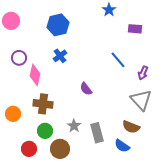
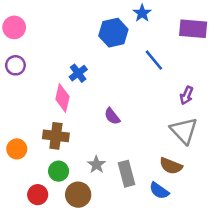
blue hexagon: (58, 25) -> (113, 33), moved
purple rectangle: (135, 29) -> (193, 29), moved, size x1.5
purple circle: (19, 58) -> (15, 65), moved
blue line: (118, 60) -> (154, 60), moved
pink diamond: (35, 75) -> (62, 98), moved

